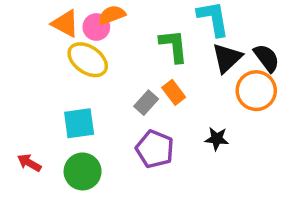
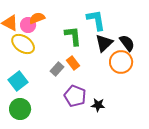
cyan square: (79, 123) -> (18, 81), turned -30
black star: (217, 139) -> (98, 105), moved
purple pentagon: (155, 149) -> (75, 96), moved

